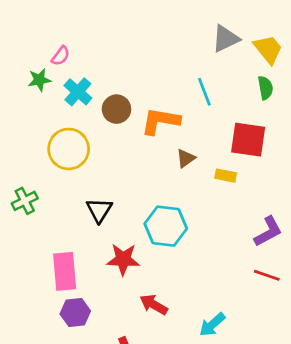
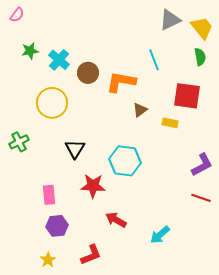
pink semicircle: (61, 56) -> (17, 15), moved
pink rectangle: (65, 271) -> (49, 195), size x0.7

